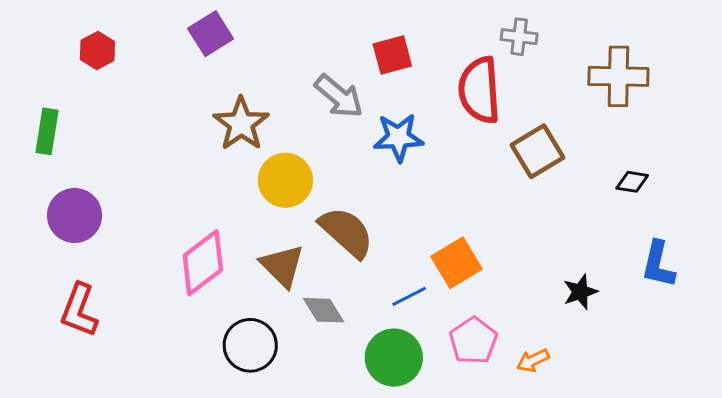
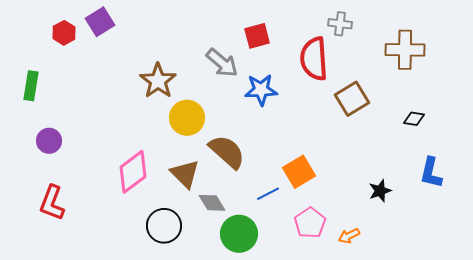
purple square: (211, 34) -> (100, 22), moved
purple circle: (75, 215) -> (49, 141), size x0.7
green circle: (394, 358) -> (239, 234), moved

